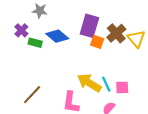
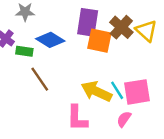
orange square: (97, 42) -> (99, 41), size x1.5
pink square: (122, 87) -> (137, 92), size x1.6
brown line: (32, 95) -> (40, 79), moved, turned -70

